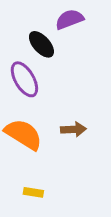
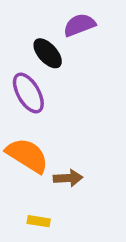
brown arrow: (73, 129) -> (68, 178), moved

